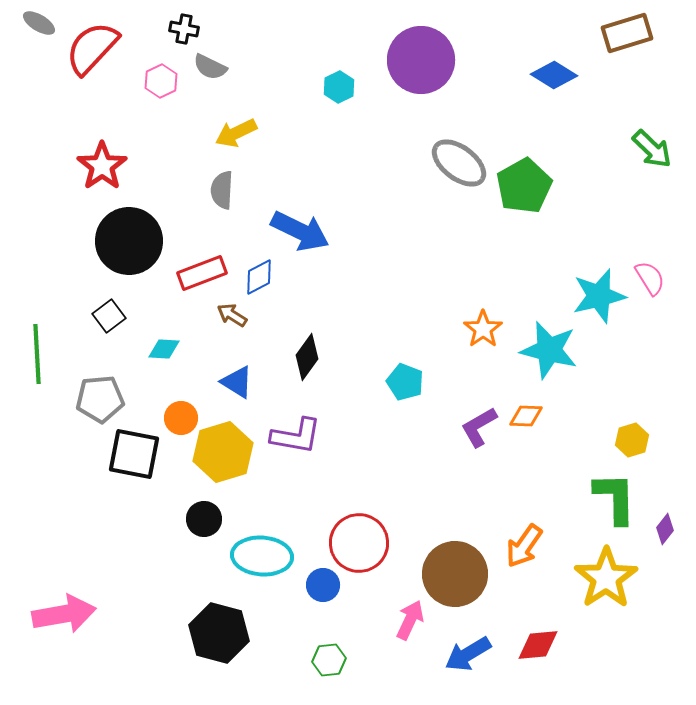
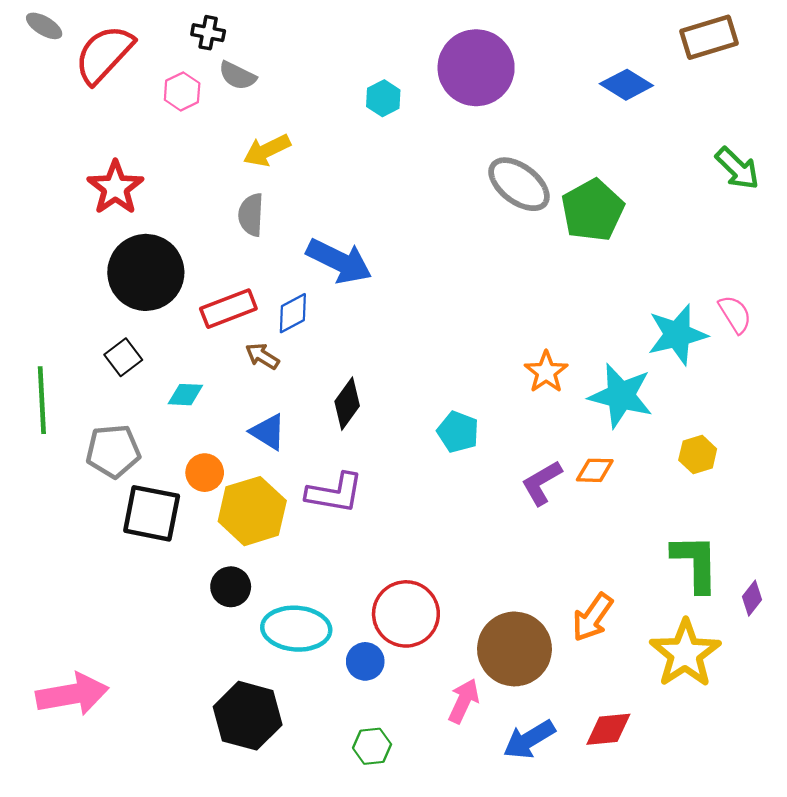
yellow hexagon: (632, 440) -> (698, 454), moved

